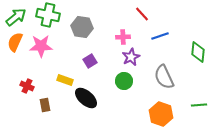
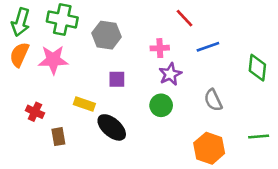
green arrow: (16, 17) -> (21, 22), turned 145
purple square: (90, 61) -> (117, 79), turned 32
gray semicircle: (164, 77) -> (213, 100), size x0.7

